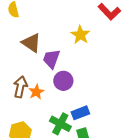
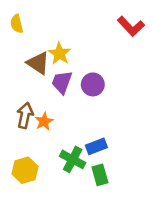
yellow star: (80, 35) -> (60, 54), moved
purple circle: (63, 81) -> (93, 84), moved

